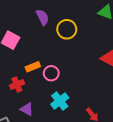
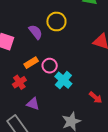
purple semicircle: (42, 17) -> (36, 32), moved
cyan cross: (60, 101) -> (63, 80), moved

